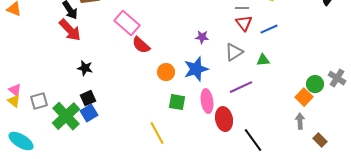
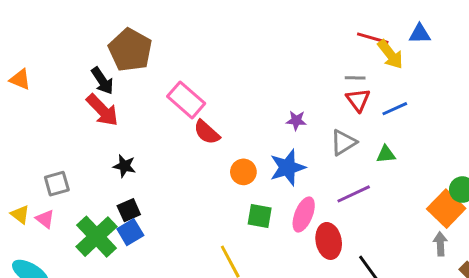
pink triangle: (15, 90) -> (45, 219), moved
orange square: (304, 97) -> (446, 209), size x1.4
gray square: (39, 101) -> (57, 184), moved
pink ellipse: (207, 101) -> (304, 215), turned 30

